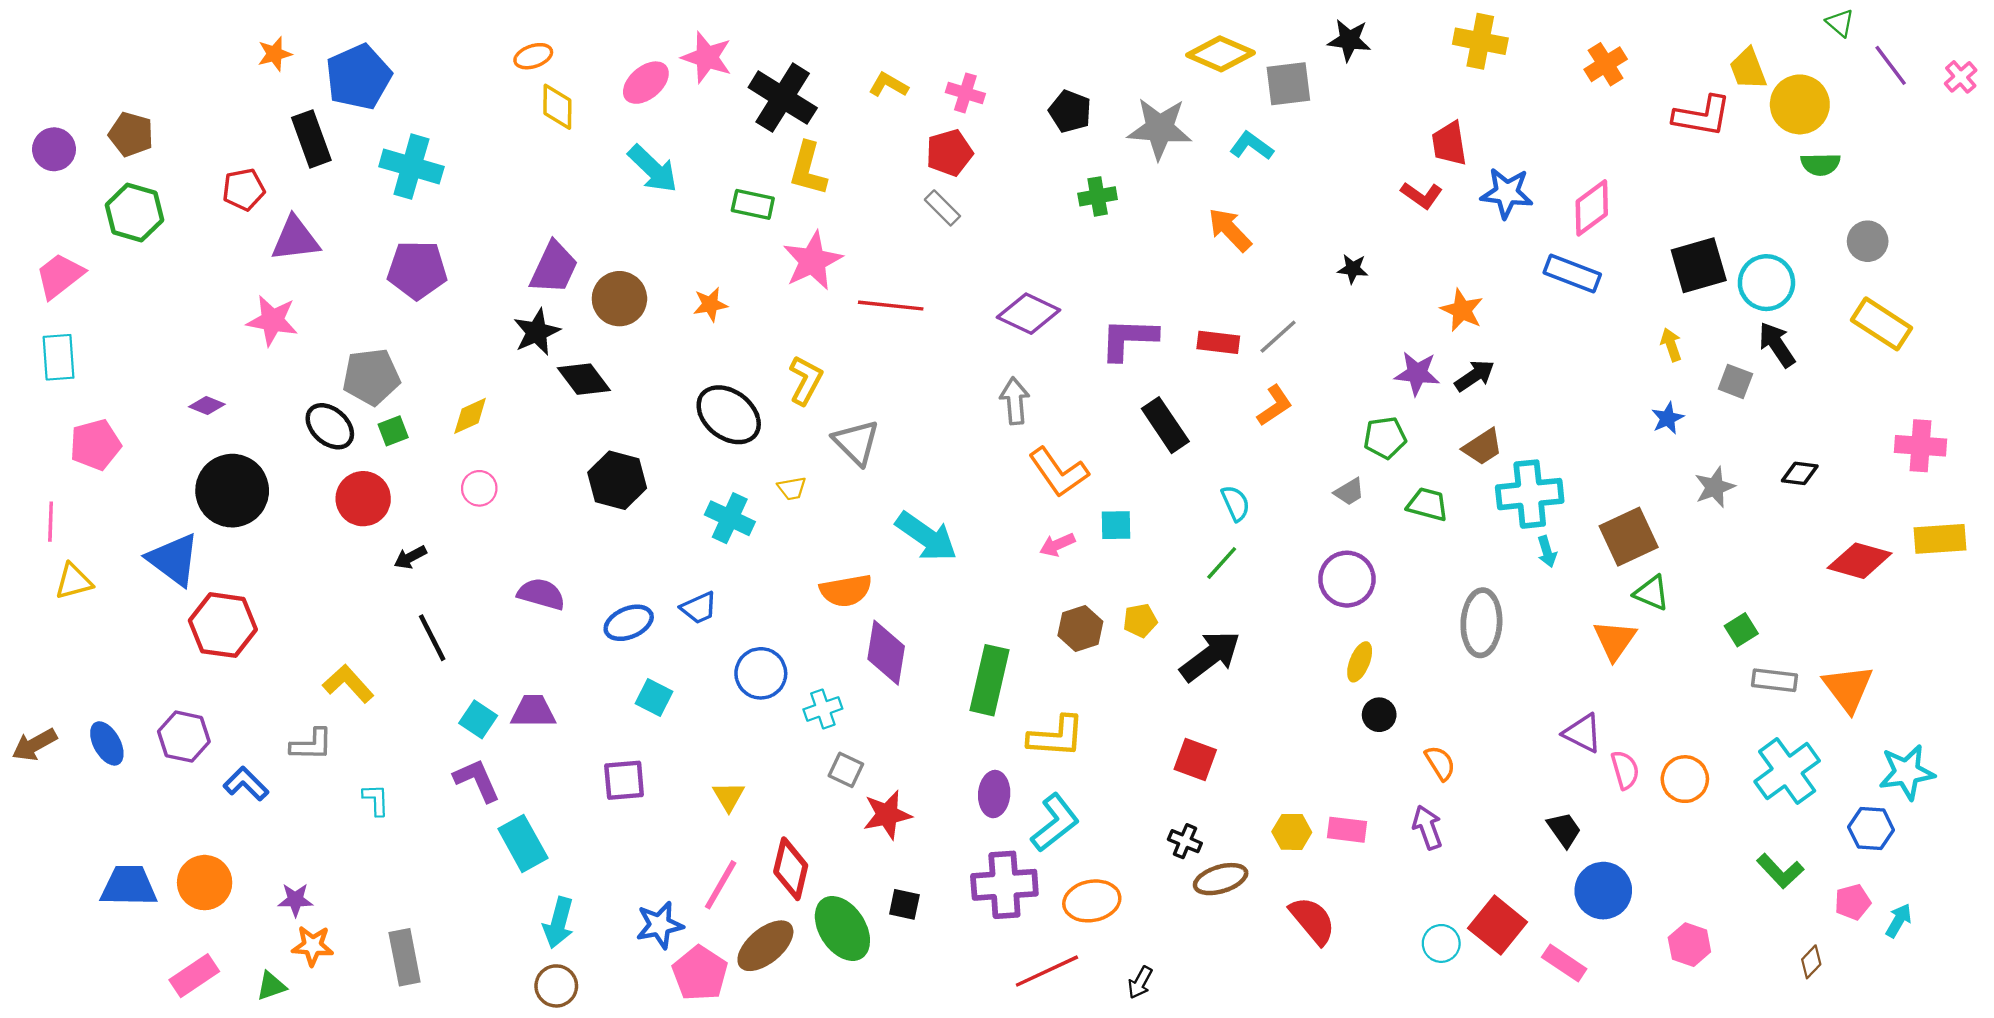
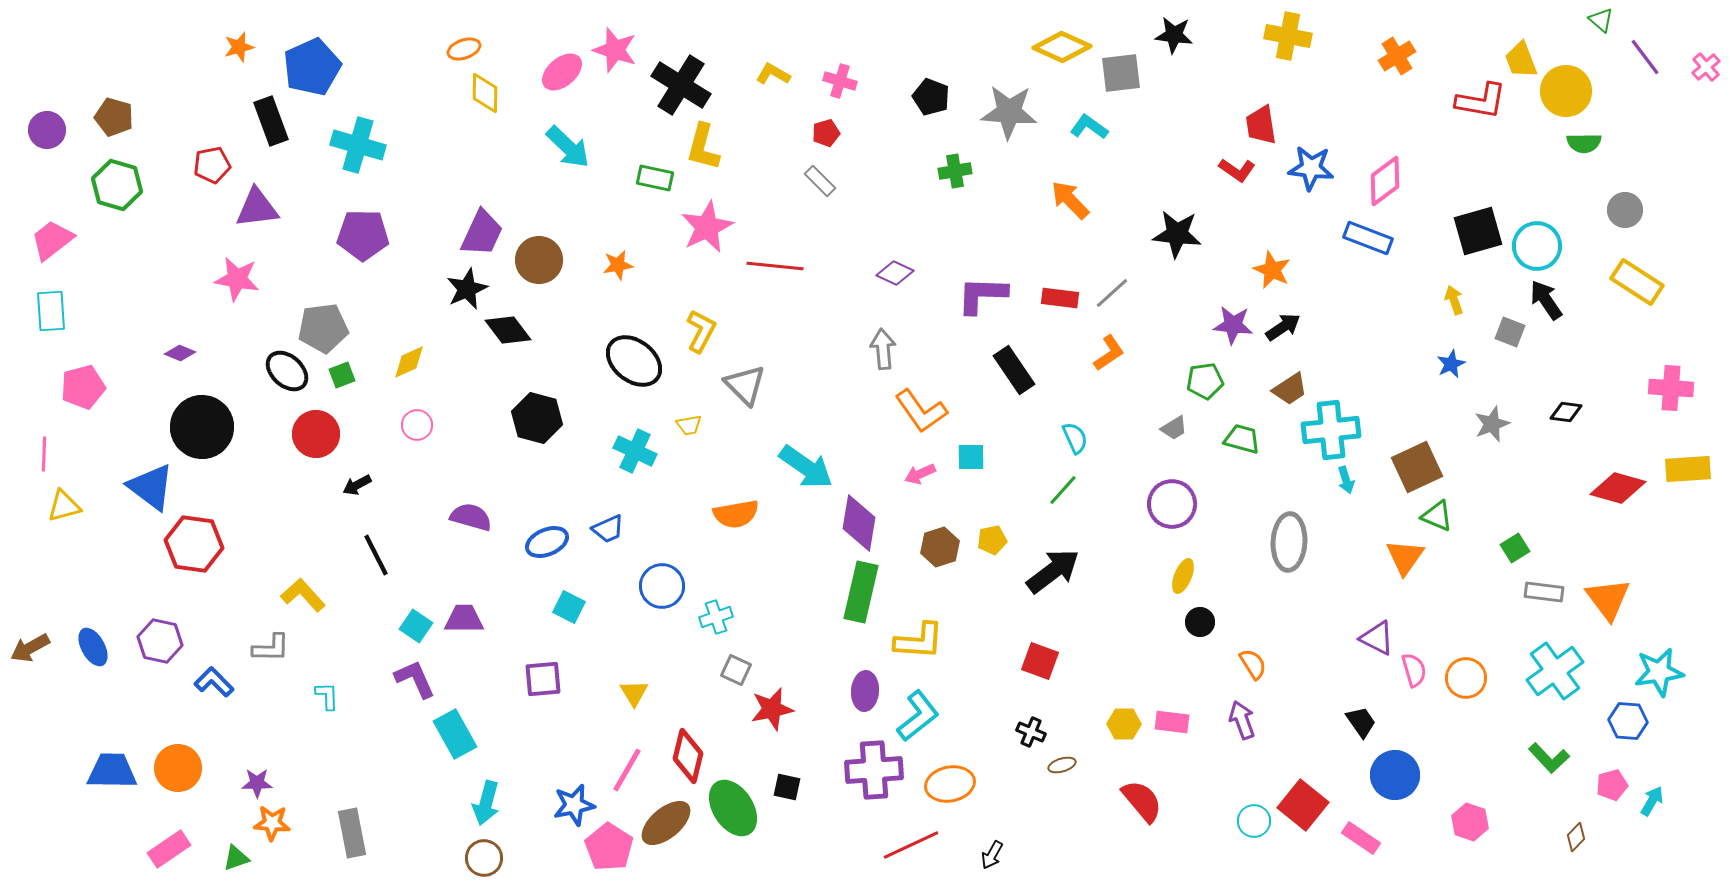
red pentagon: (949, 153) -> (826, 133), size x0.7
black star: (1353, 269) -> (1177, 234), size x1.8
purple diamond: (1029, 314) -> (895, 273), size x0.7
purple diamond: (886, 653) -> (859, 523), moved
brown ellipse: (1221, 879) -> (1062, 765), size x0.6

